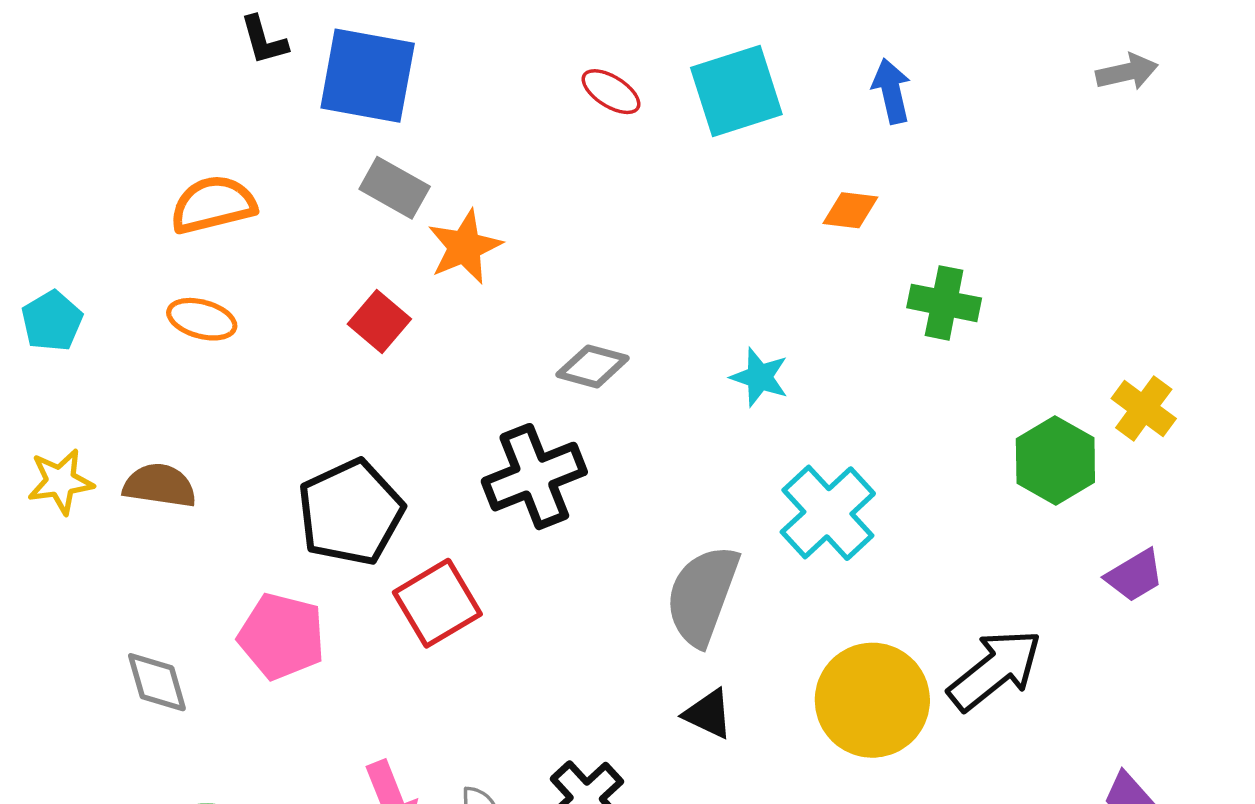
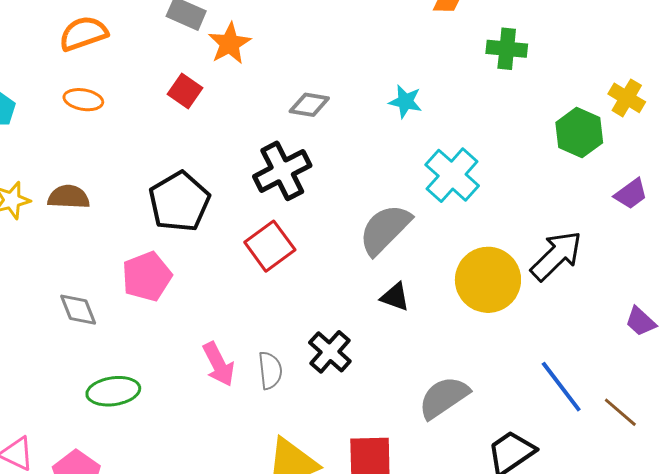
gray semicircle: (702, 595) -> (385, 229), turned 30
red square: (437, 603) -> (270, 246), moved
pink pentagon: (282, 636) -> (147, 276), turned -30

